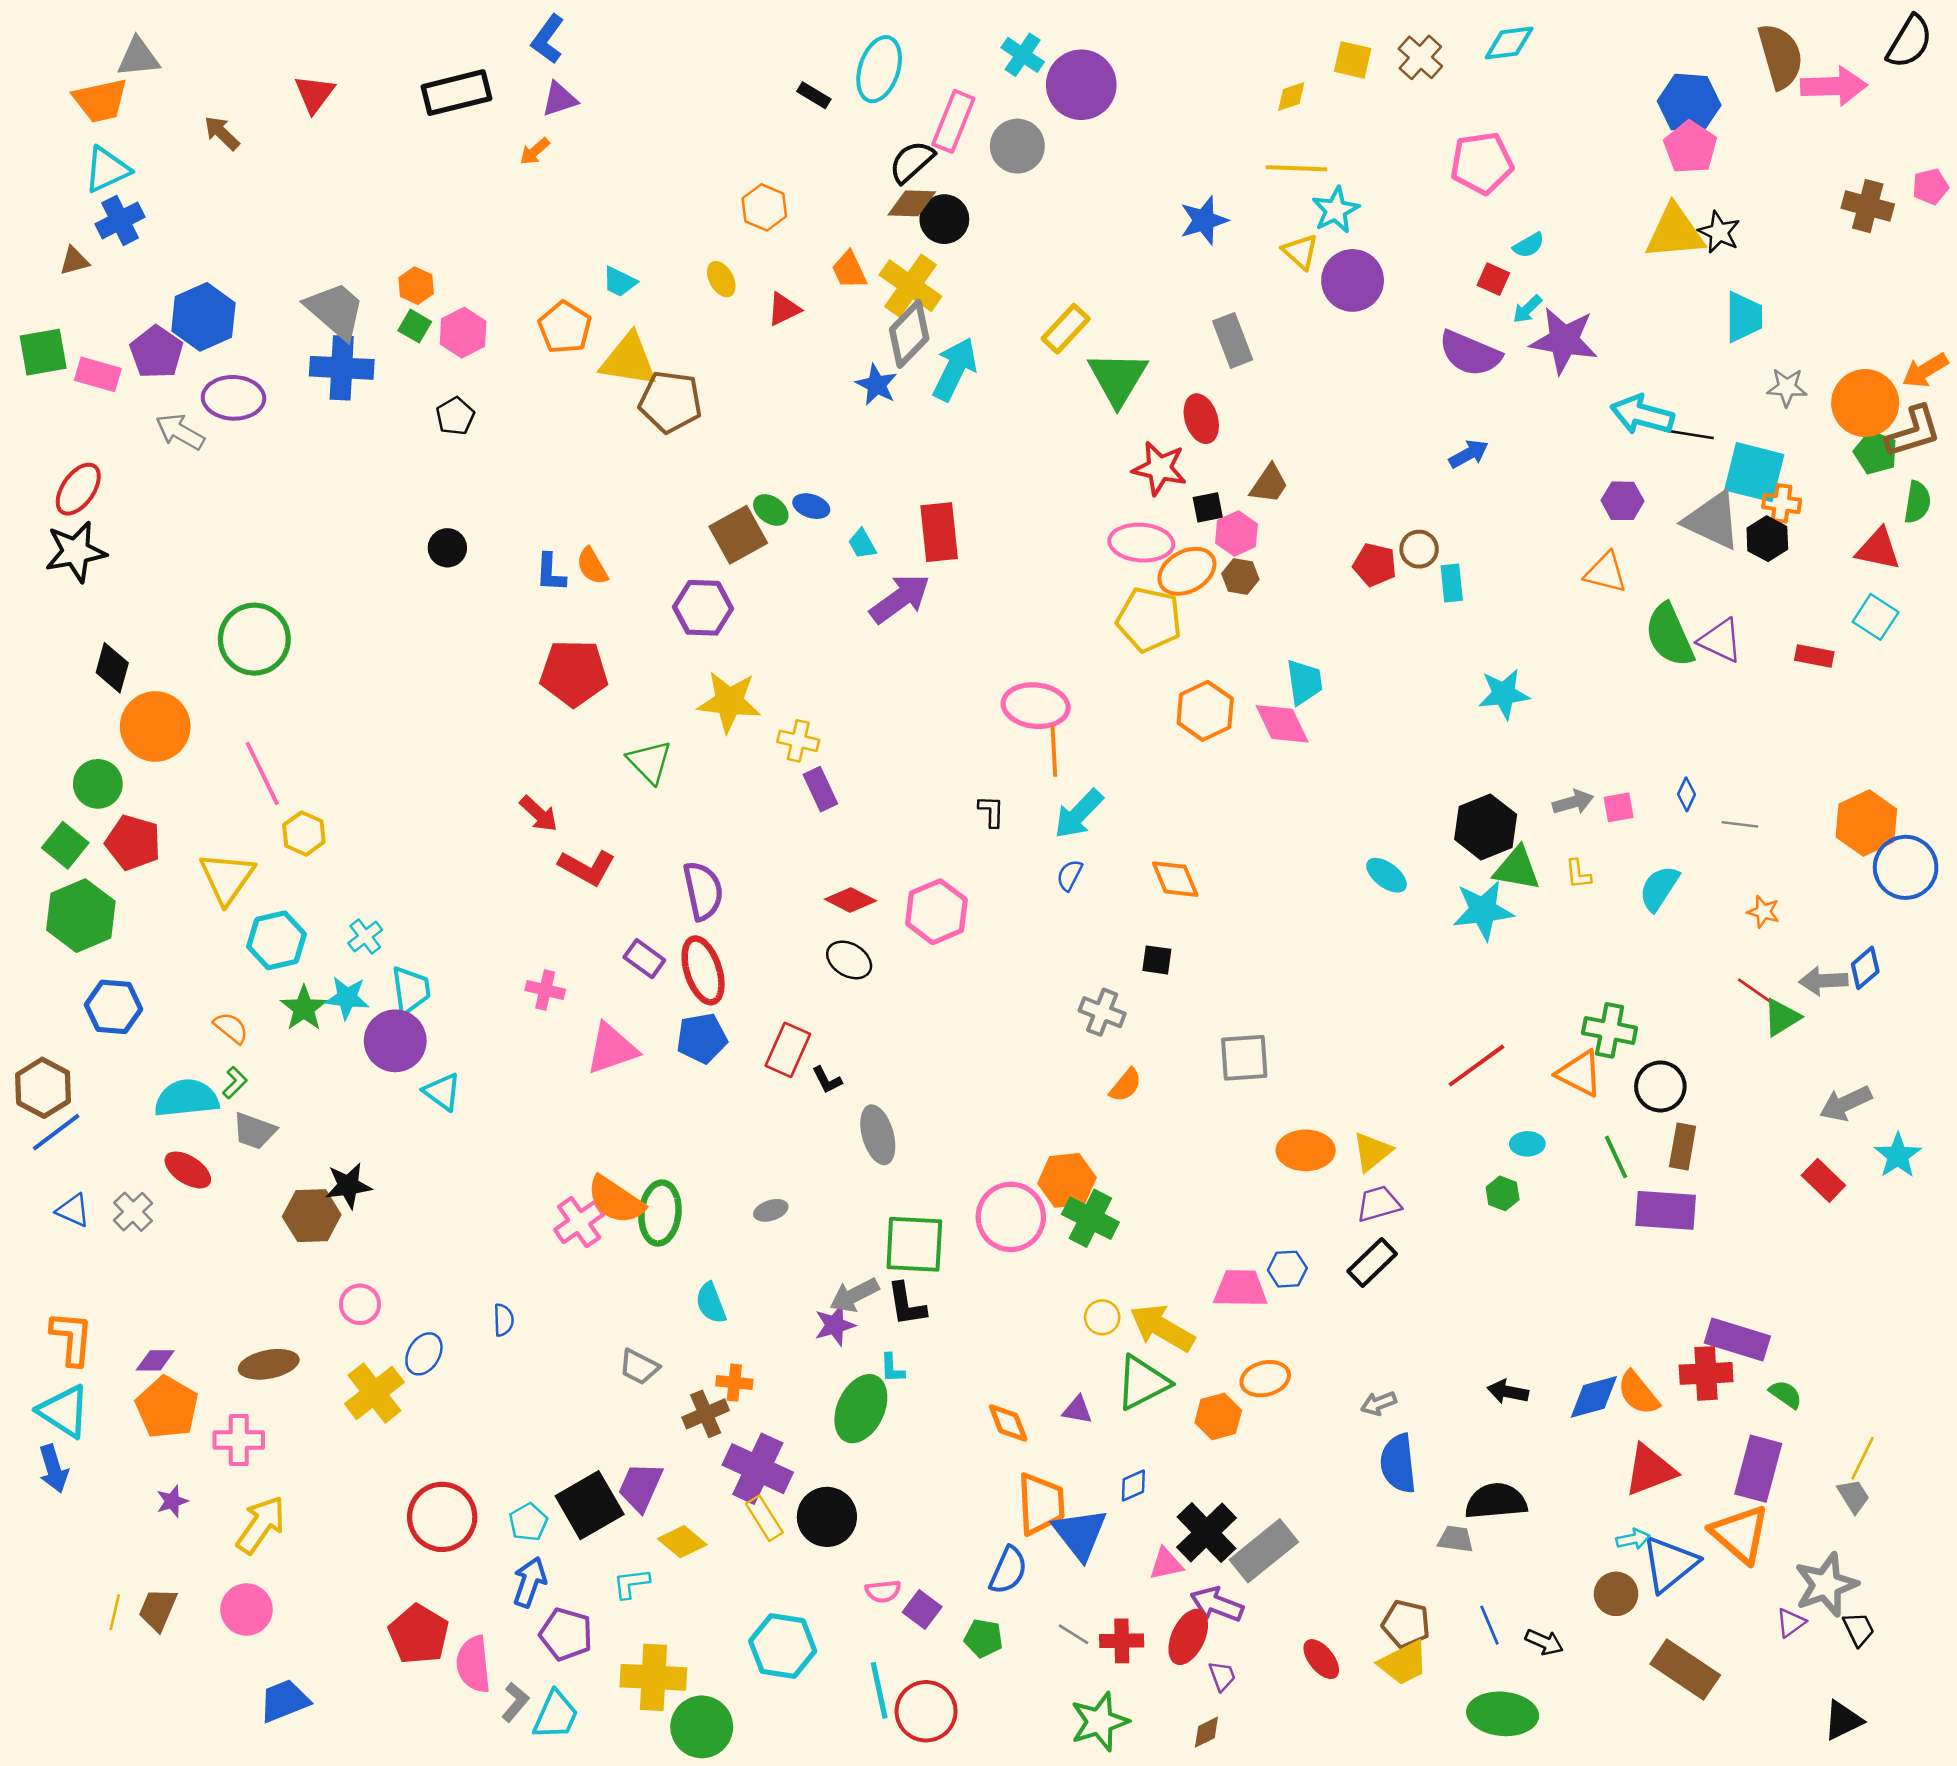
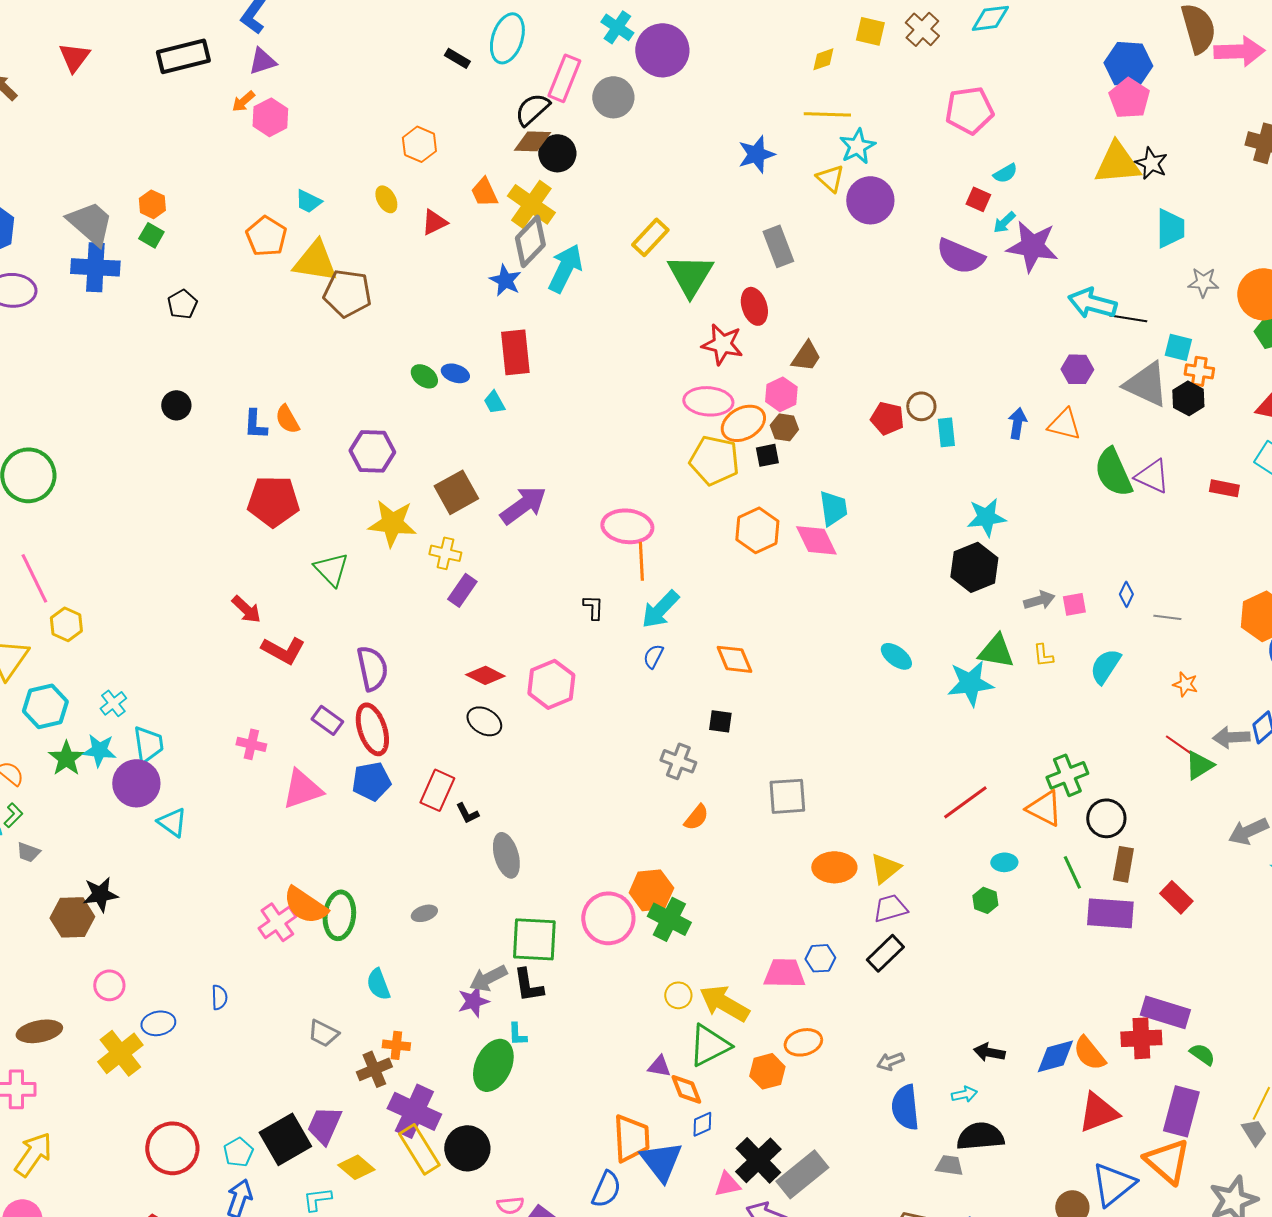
pink hexagon: (463, 333) -> (270, 117), moved
blue arrow: (1469, 454) -> (1017, 423), moved, turned -52
cyan square: (1754, 472) -> (1178, 347), size x0.6
black square: (1208, 507) -> (767, 455), moved
red rectangle: (939, 532) -> (515, 352), moved
brown square: (738, 535) -> (456, 492), moved
purple arrow: (900, 599) -> (523, 505), moved
purple rectangle: (820, 789) -> (462, 590), turned 60
black hexagon: (1486, 827) -> (974, 567), moved
green cross: (1610, 1030) -> (1067, 775), turned -33
gray trapezoid: (254, 1131) -> (28, 852), size x0.7
red rectangle: (1823, 1180) -> (1176, 897), moved
blue ellipse: (424, 1354) -> (158, 1023), turned 48
orange diamond: (1008, 1423) -> (686, 1089), moved
yellow rectangle: (764, 1518) -> (419, 1149), size x1.4
cyan arrow: (1633, 1539) -> (964, 1094), moved

